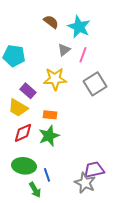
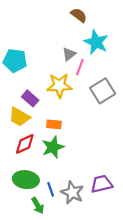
brown semicircle: (51, 22) -> (79, 15), moved
cyan star: (79, 27) -> (96, 42), moved
pink line: (83, 55) -> (80, 67), moved
gray star: (85, 183) -> (72, 193), moved

